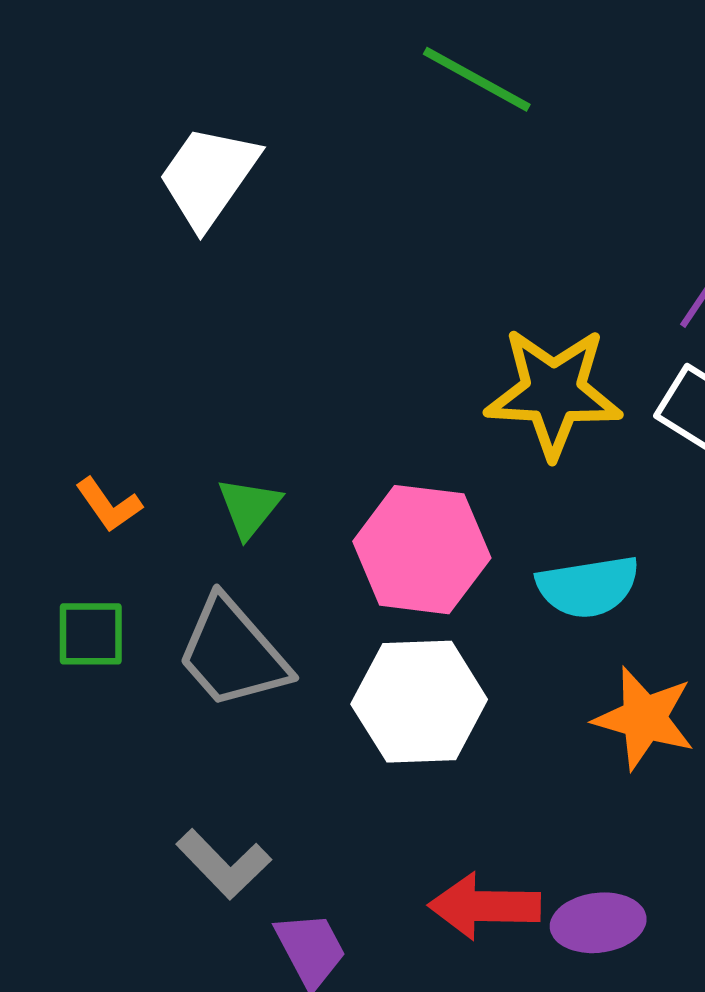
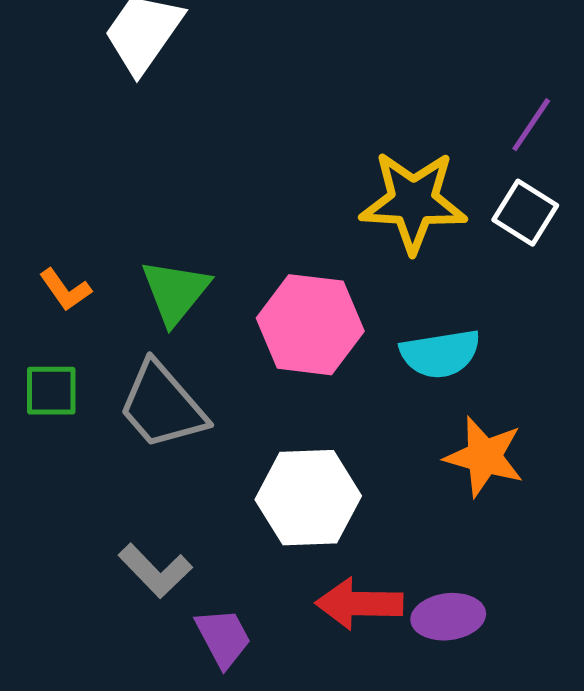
green triangle: (249, 507) -> (175, 292), size x1.4
white hexagon: (419, 702) -> (308, 498), moved

